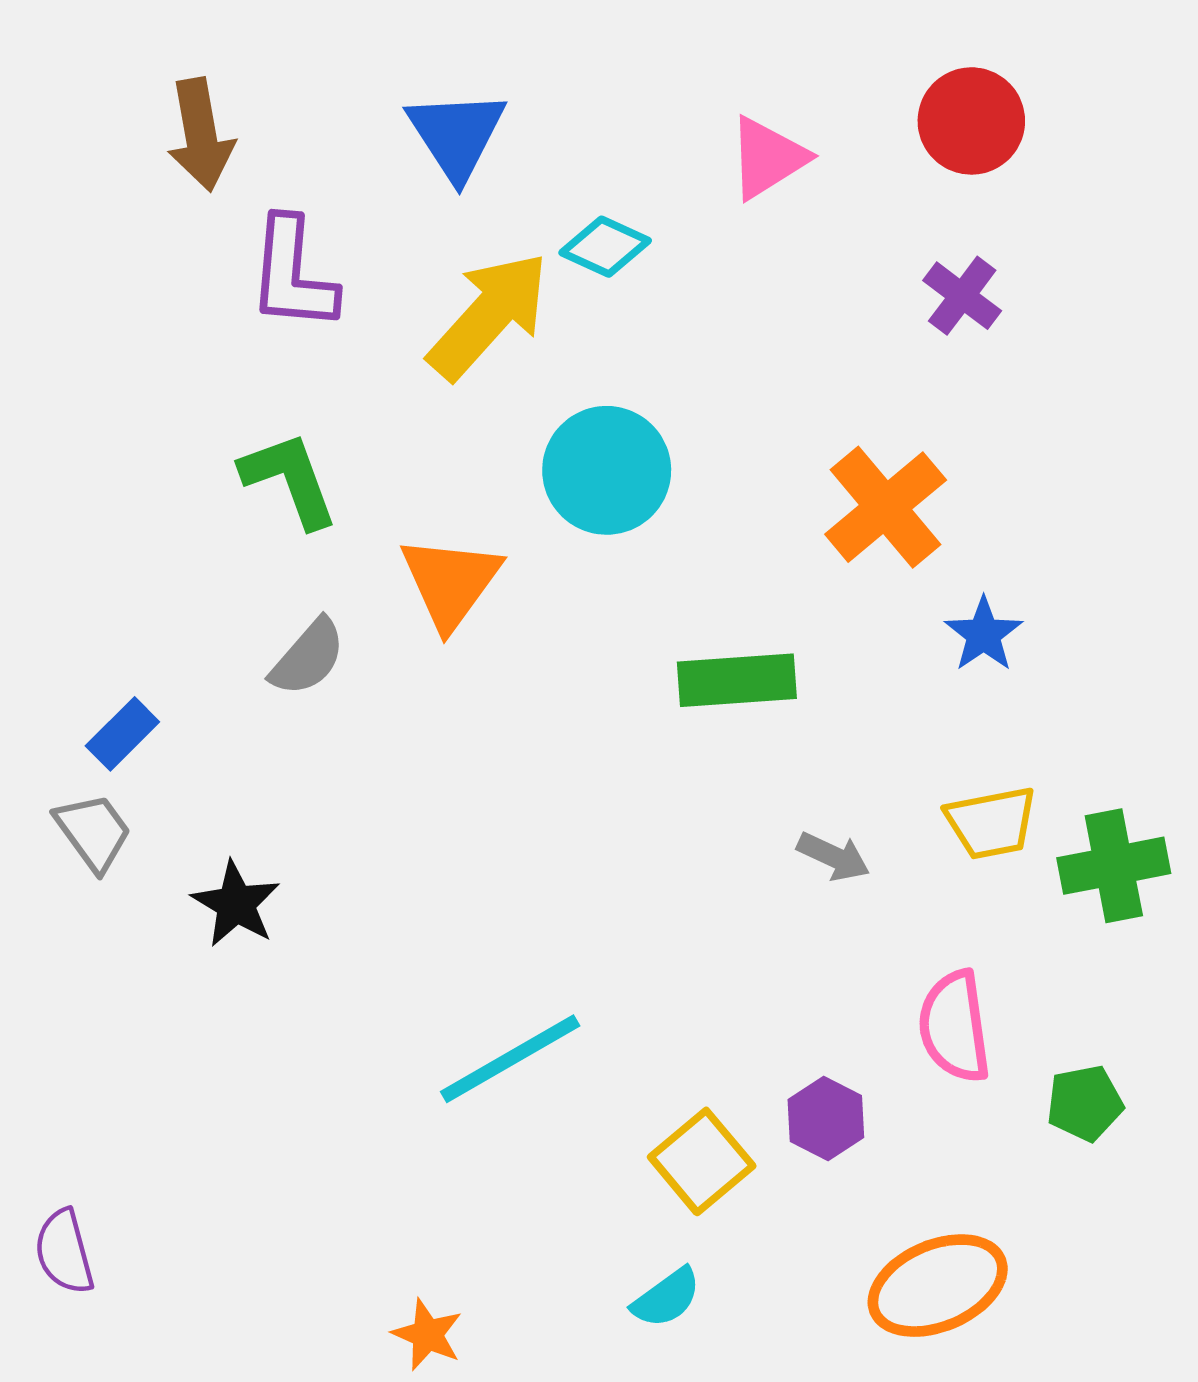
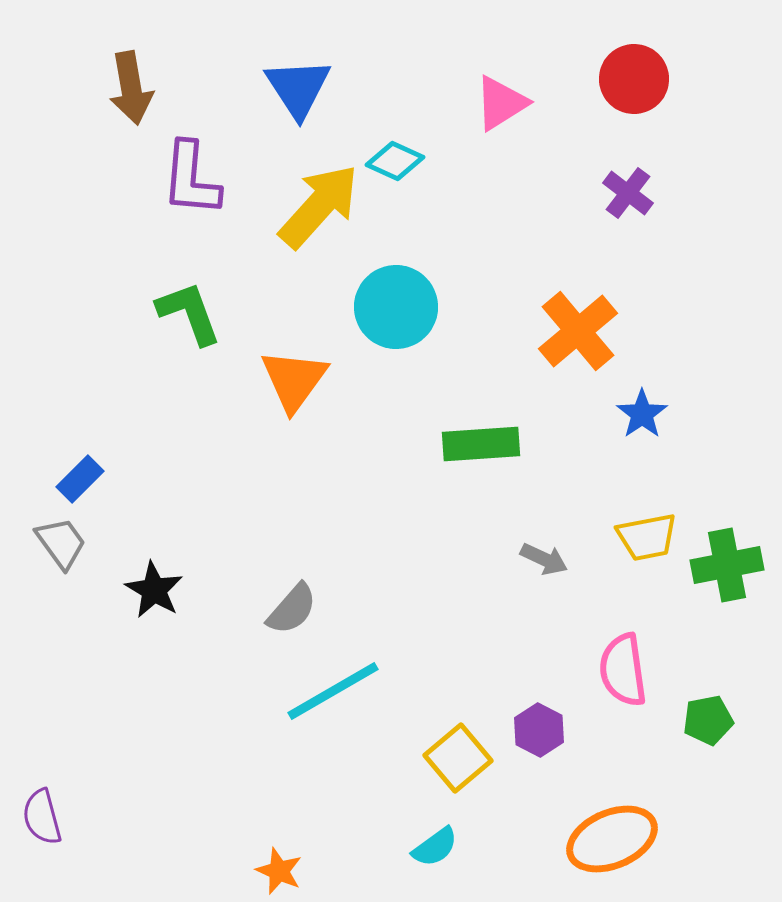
gray semicircle: (308, 657) -> (292, 609), moved

